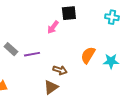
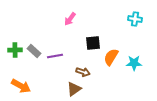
black square: (69, 13) -> (93, 43), moved
pink arrow: (53, 27) -> (70, 19), moved

